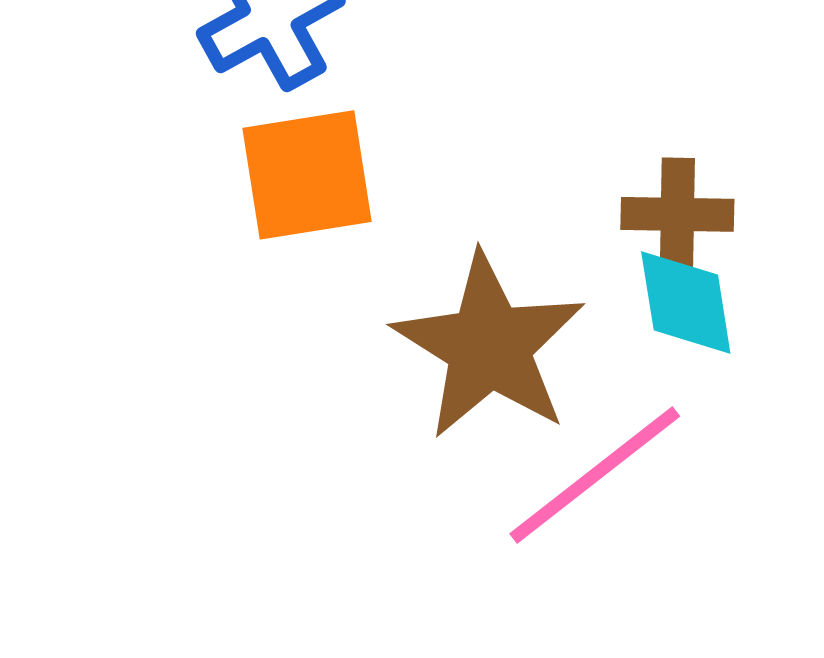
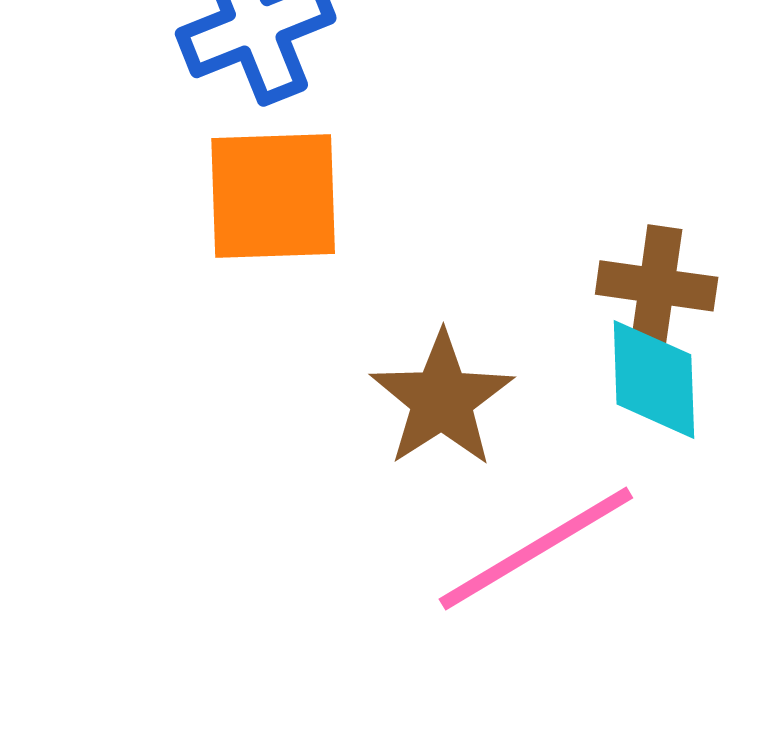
brown star: (489, 346) -> (442, 399), size x0.7

